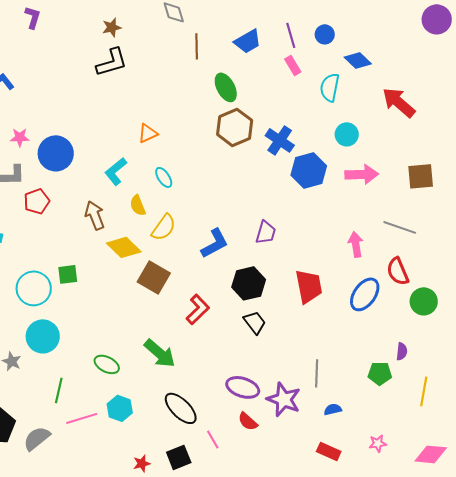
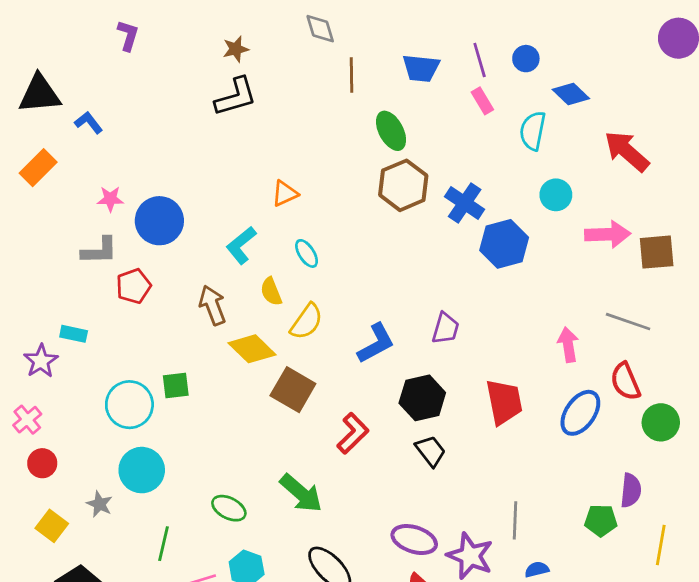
blue trapezoid: (248, 41) -> (421, 68), turned 36
pink arrow: (362, 174) -> (608, 234), moved
purple semicircle: (402, 351) -> (631, 490), size x1.4

